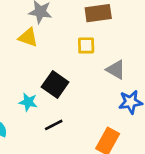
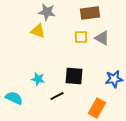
gray triangle: (116, 70) -> (102, 38), moved
black square: (55, 85) -> (74, 76), moved, turned -30

